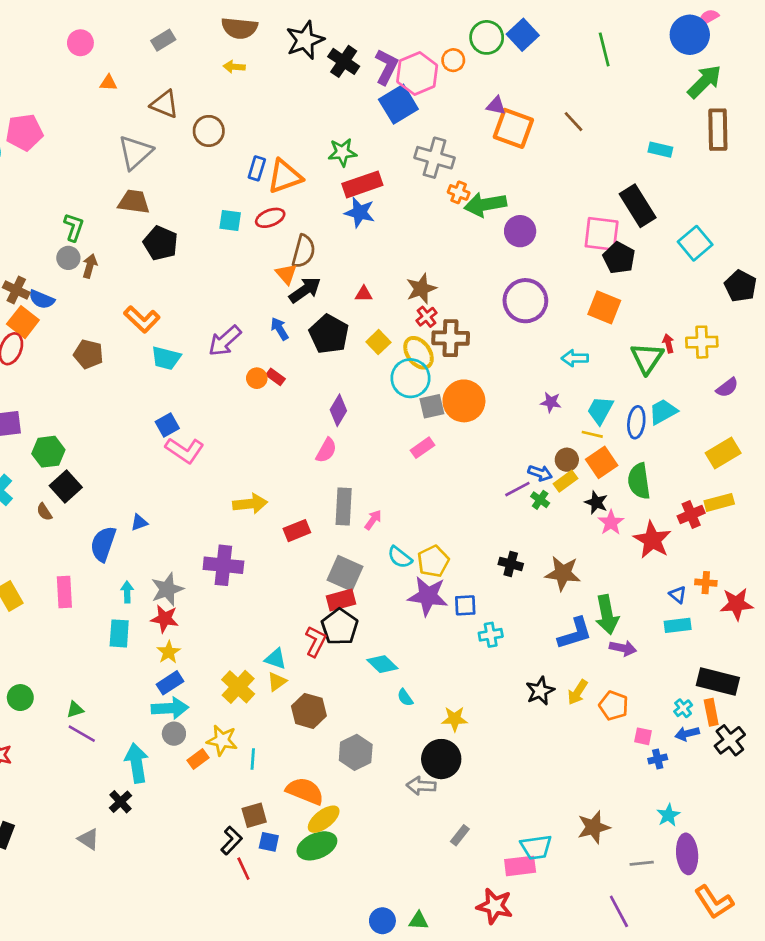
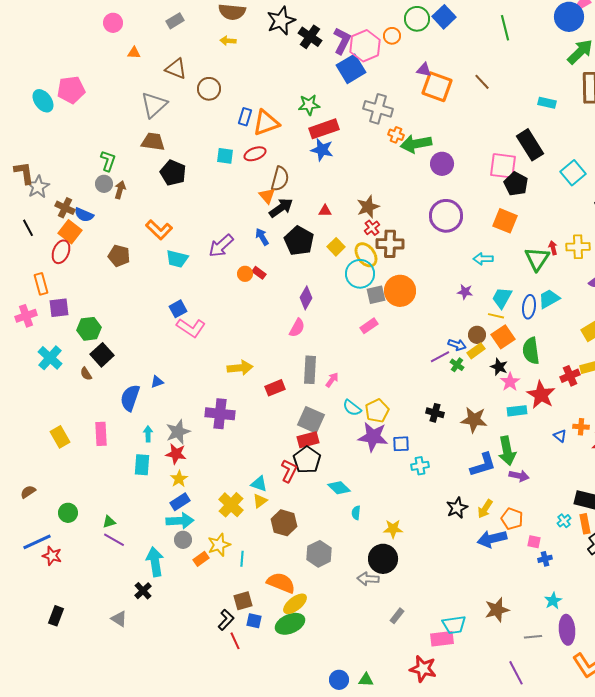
cyan rectangle: (678, 625) -> (517, 411), moved
cyan semicircle: (405, 698) -> (356, 513), turned 40
blue arrow: (687, 734) -> (492, 539), moved, size x1.6
yellow star: (222, 740) -> (219, 545), turned -30

